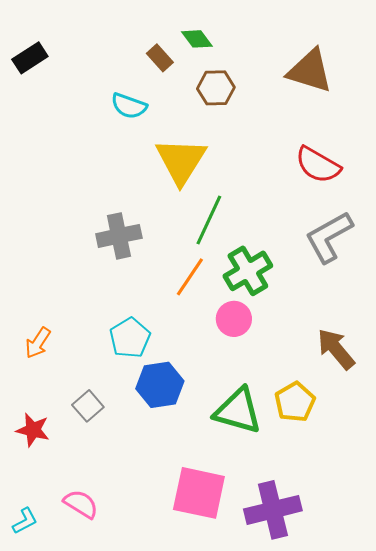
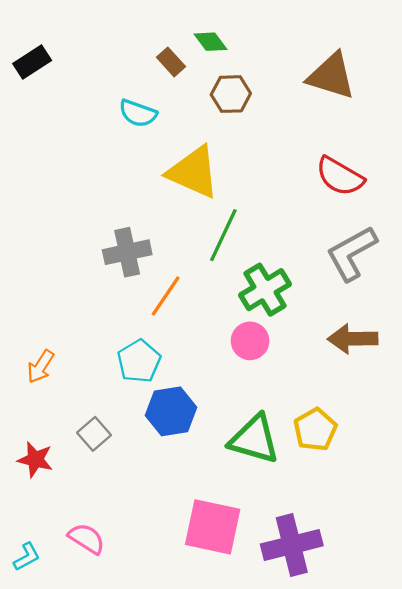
yellow triangle: (181, 161) -> (193, 172), turned -38
orange line: (190, 277) -> (166, 296), moved
brown arrow: (336, 349) -> (353, 339), moved, turned -51

